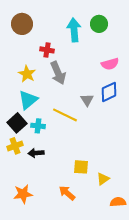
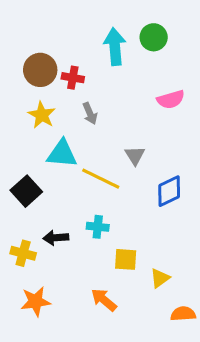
brown circle: (22, 24) -> (40, 70), moved
gray arrow: (58, 73) -> (90, 113), size x0.6
blue diamond: (109, 92) -> (169, 191), moved
cyan triangle: (28, 100) -> (62, 154), moved, turned 45
cyan cross: (38, 126) -> (98, 227), moved
yellow cross: (15, 146) -> (23, 253), moved, turned 35

